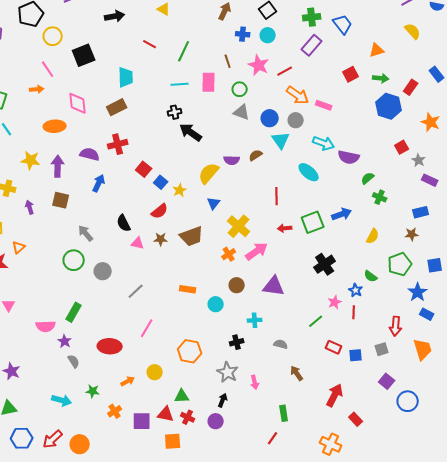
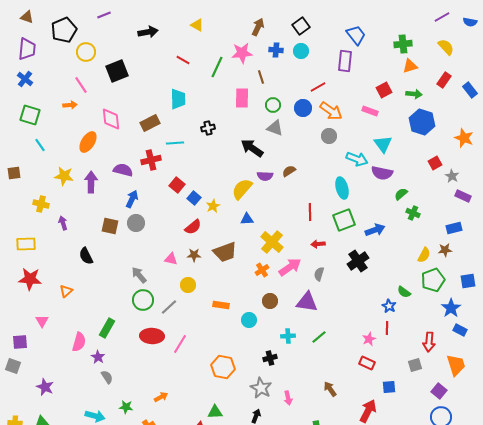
green cross: (312, 17) -> (403, 44), moved
blue trapezoid: (343, 24) -> (356, 35), moved
purple rectangle: (312, 45) -> (345, 61), turned -35
pink star: (259, 65) -> (242, 53), moved, turned -30
cyan trapezoid: (126, 77) -> (178, 99), moved
cyan line: (180, 84) -> (175, 143), moved
red rectangle: (411, 87) -> (444, 80), moved
pink rectangle: (324, 105) -> (370, 111), moved
blue circle: (270, 118) -> (303, 108), moved
orange ellipse: (55, 126) -> (88, 142), turned -55
black arrow: (191, 132) -> (252, 148), moved
cyan triangle: (281, 140) -> (383, 144), moved
cyan ellipse: (309, 172) -> (342, 188), turned 35
brown square: (61, 200) -> (110, 226), moved
blue triangle: (214, 203) -> (247, 219), turned 48
green square: (313, 222) -> (344, 220), moved
black semicircle: (124, 223) -> (86, 256), moved
gray arrow: (86, 233) -> (139, 275), moved
yellow semicircle: (373, 236) -> (424, 255), moved
orange triangle: (19, 247) -> (66, 291), moved
green circle: (74, 260) -> (143, 300), moved
black cross: (325, 264) -> (358, 261), moved
gray circle: (103, 271) -> (136, 223), moved
pink star: (335, 302) -> (369, 339), moved
green line: (316, 321) -> (319, 337), moved
pink semicircle: (46, 326) -> (79, 342), turned -72
gray semicircle: (281, 344) -> (319, 274), moved, turned -88
red ellipse: (110, 346) -> (152, 336), moved
blue square: (356, 355) -> (389, 387), moved
yellow circle: (155, 372) -> (188, 285), moved
purple square: (387, 381) -> (439, 391), moved

